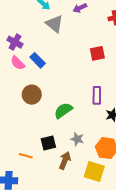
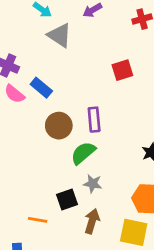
brown circle: (32, 95) -> (59, 126), moved
purple rectangle: (97, 95) -> (94, 120), moved
gray star: (77, 139) -> (93, 184), moved

